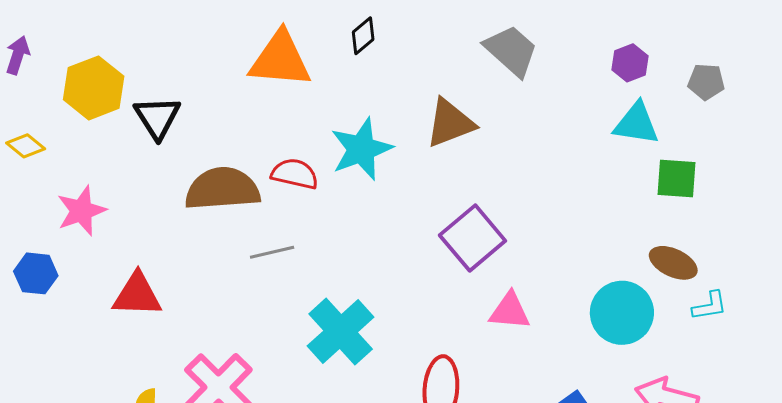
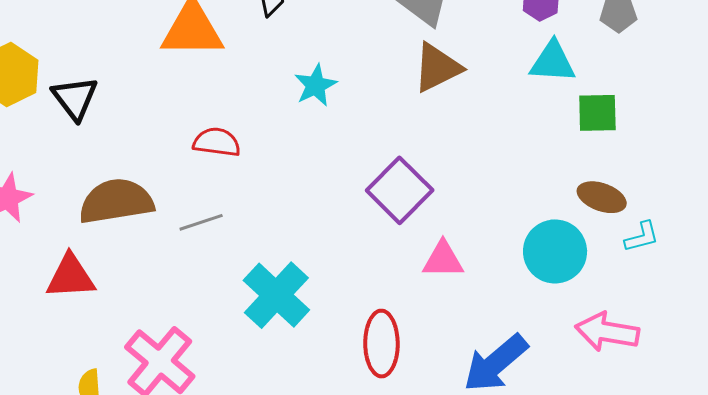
brown triangle: (450, 123) -> (437, 68), moved
cyan star: (361, 149) -> (316, 85), moved, size x0.7
brown semicircle: (222, 189) -> (116, 201), moved

